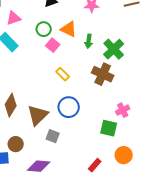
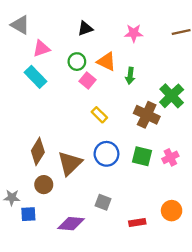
green cross: (114, 49) -> (172, 96), moved
green square: (109, 128) -> (142, 156), moved
gray square: (53, 136) -> (103, 202), moved
brown circle: (16, 144) -> (44, 185), moved
red rectangle: (95, 165) -> (137, 222), turned 40

